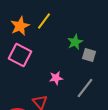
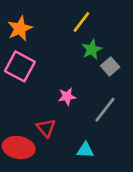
yellow line: (44, 21) -> (81, 22), moved
gray square: (89, 55) -> (110, 66), turned 32

